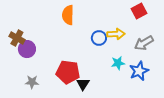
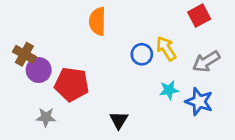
yellow arrow: (116, 34) -> (166, 49), turned -120
blue star: (139, 71) -> (199, 102), turned -30
red pentagon: (68, 72) -> (72, 84), moved

